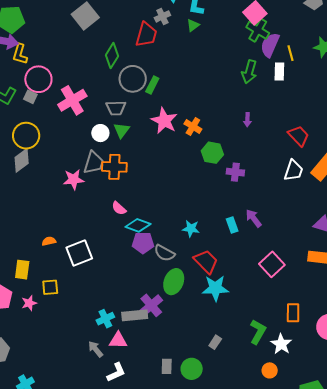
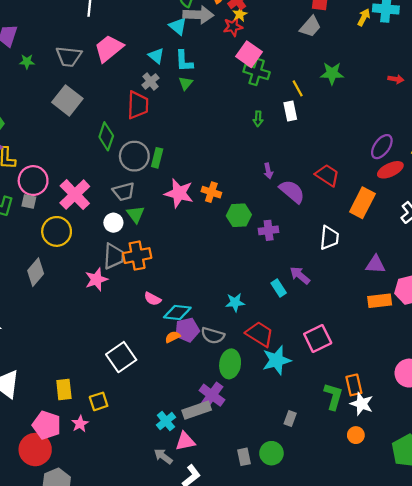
purple semicircle: (270, 45) -> (292, 191), moved, turned 120
green arrow: (249, 72) -> (258, 119), size x0.6
yellow circle: (26, 136) -> (57, 231), moved
white trapezoid: (294, 171) -> (329, 238), moved
orange semicircle: (49, 241) -> (173, 337), moved
pink square: (272, 264) -> (318, 338), moved, turned 30
orange rectangle: (293, 313) -> (354, 385), moved

